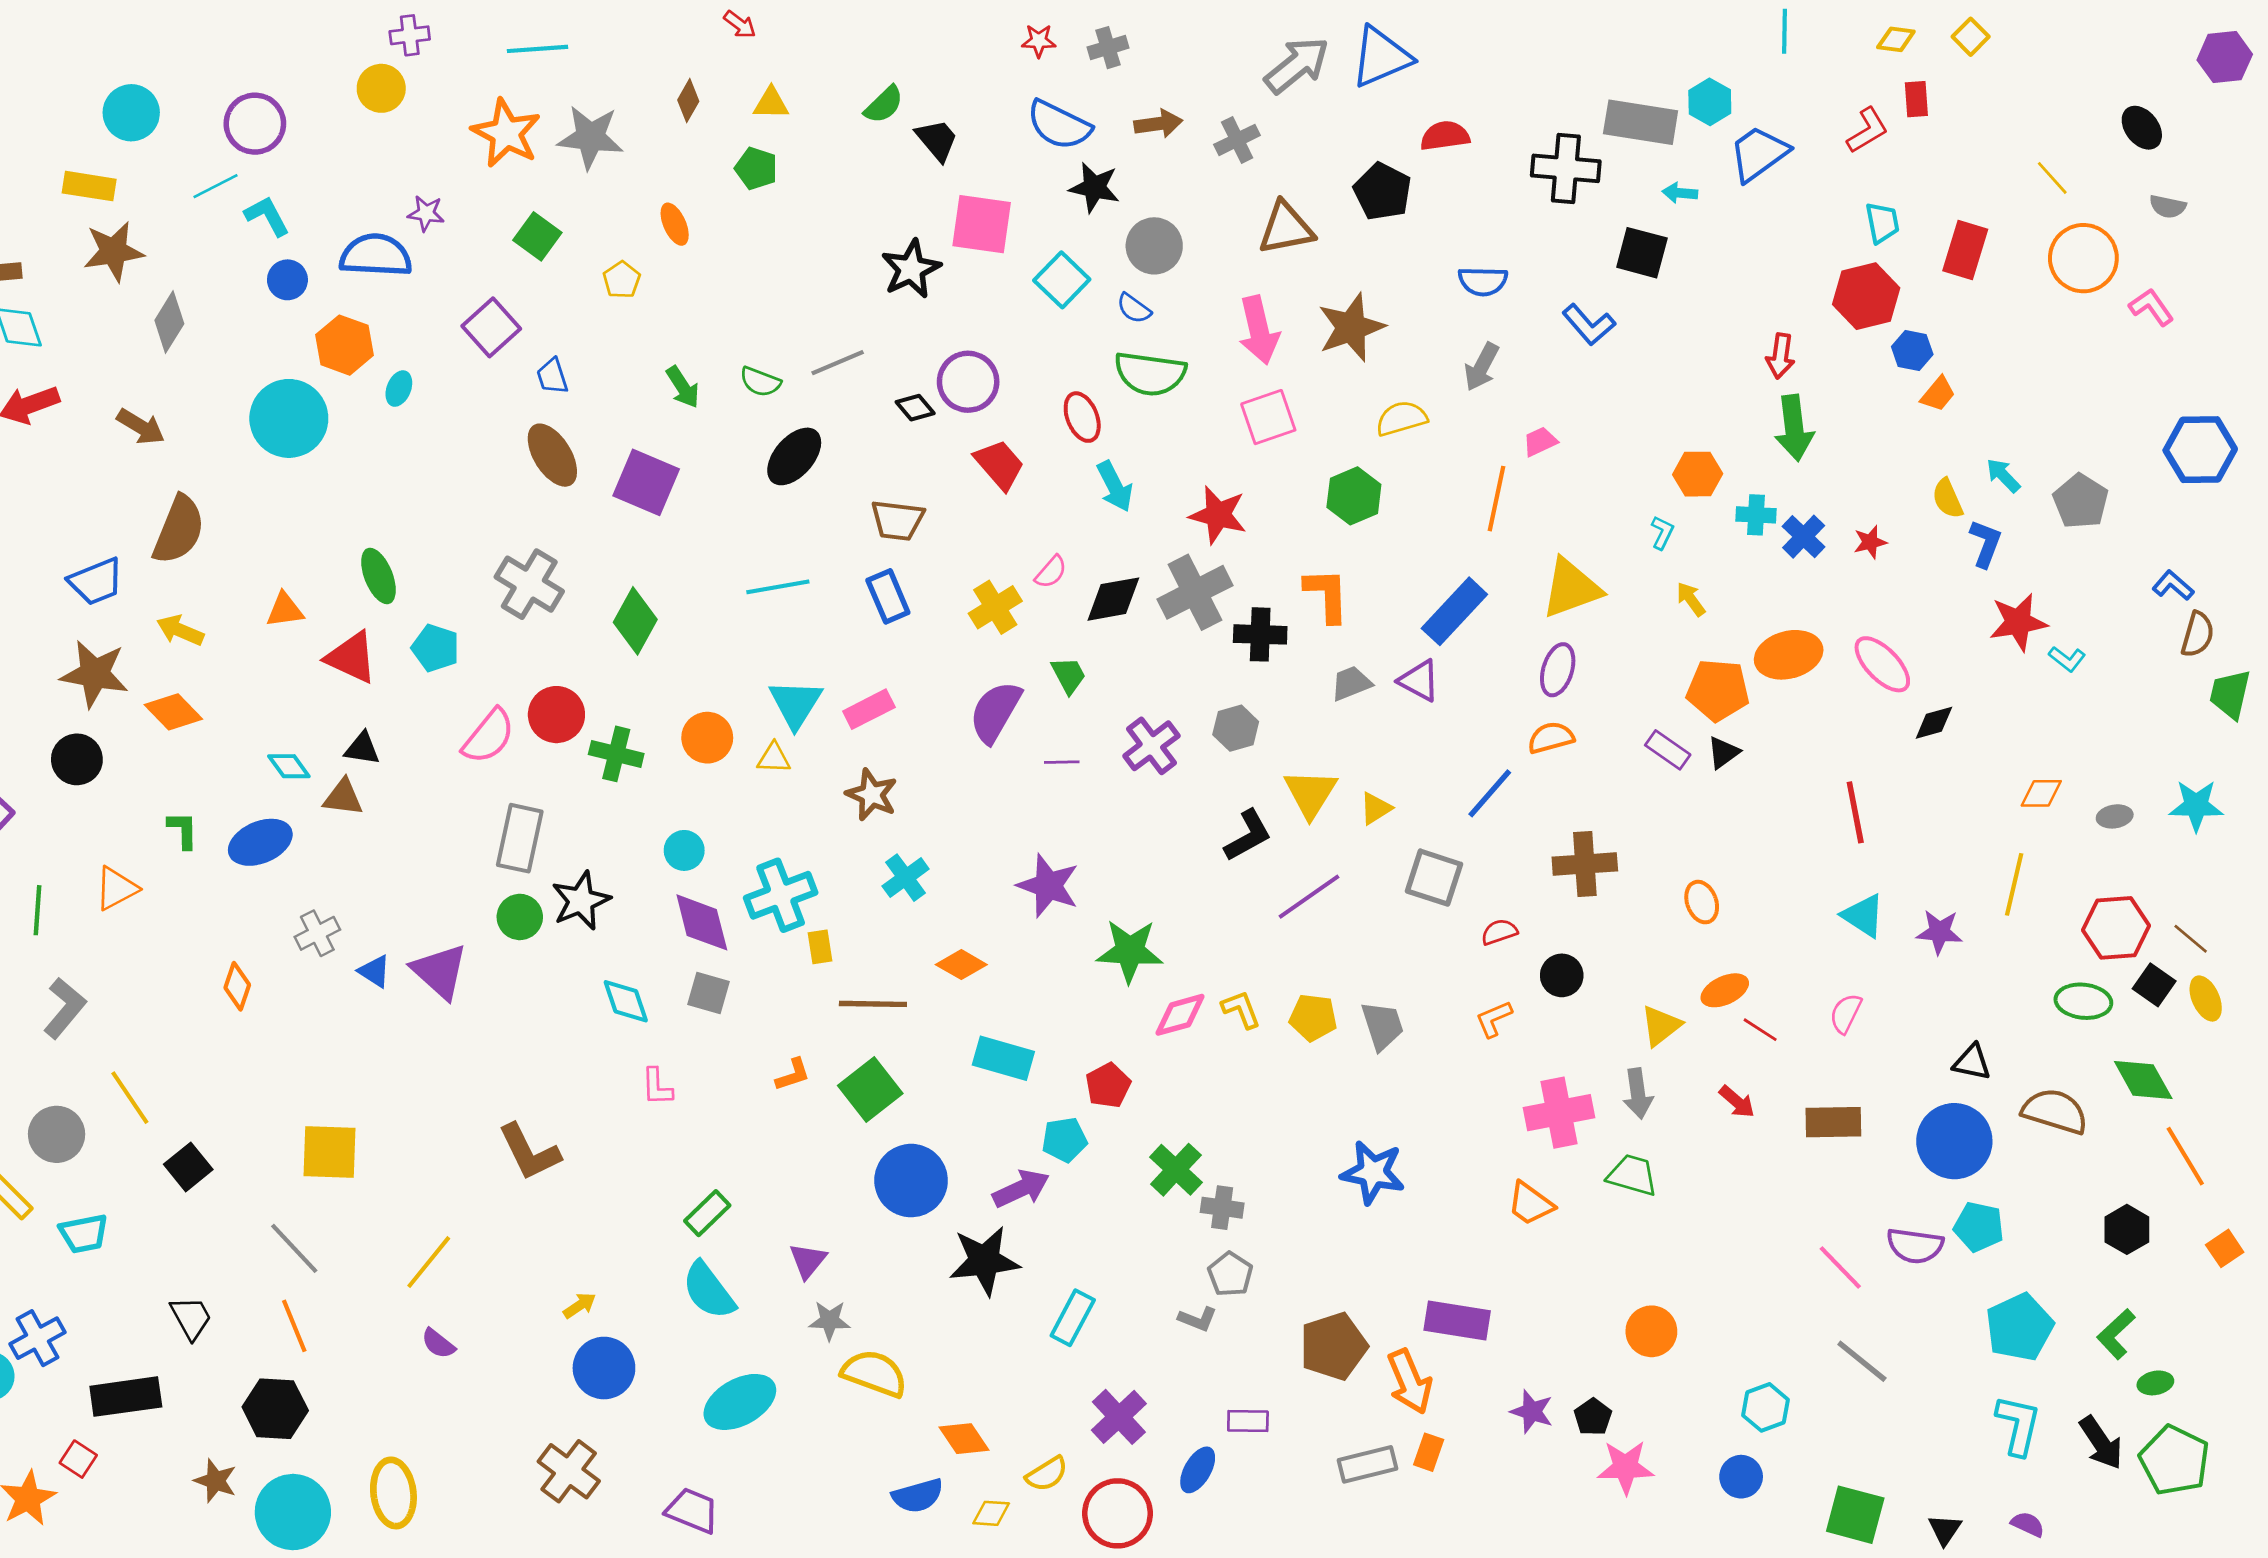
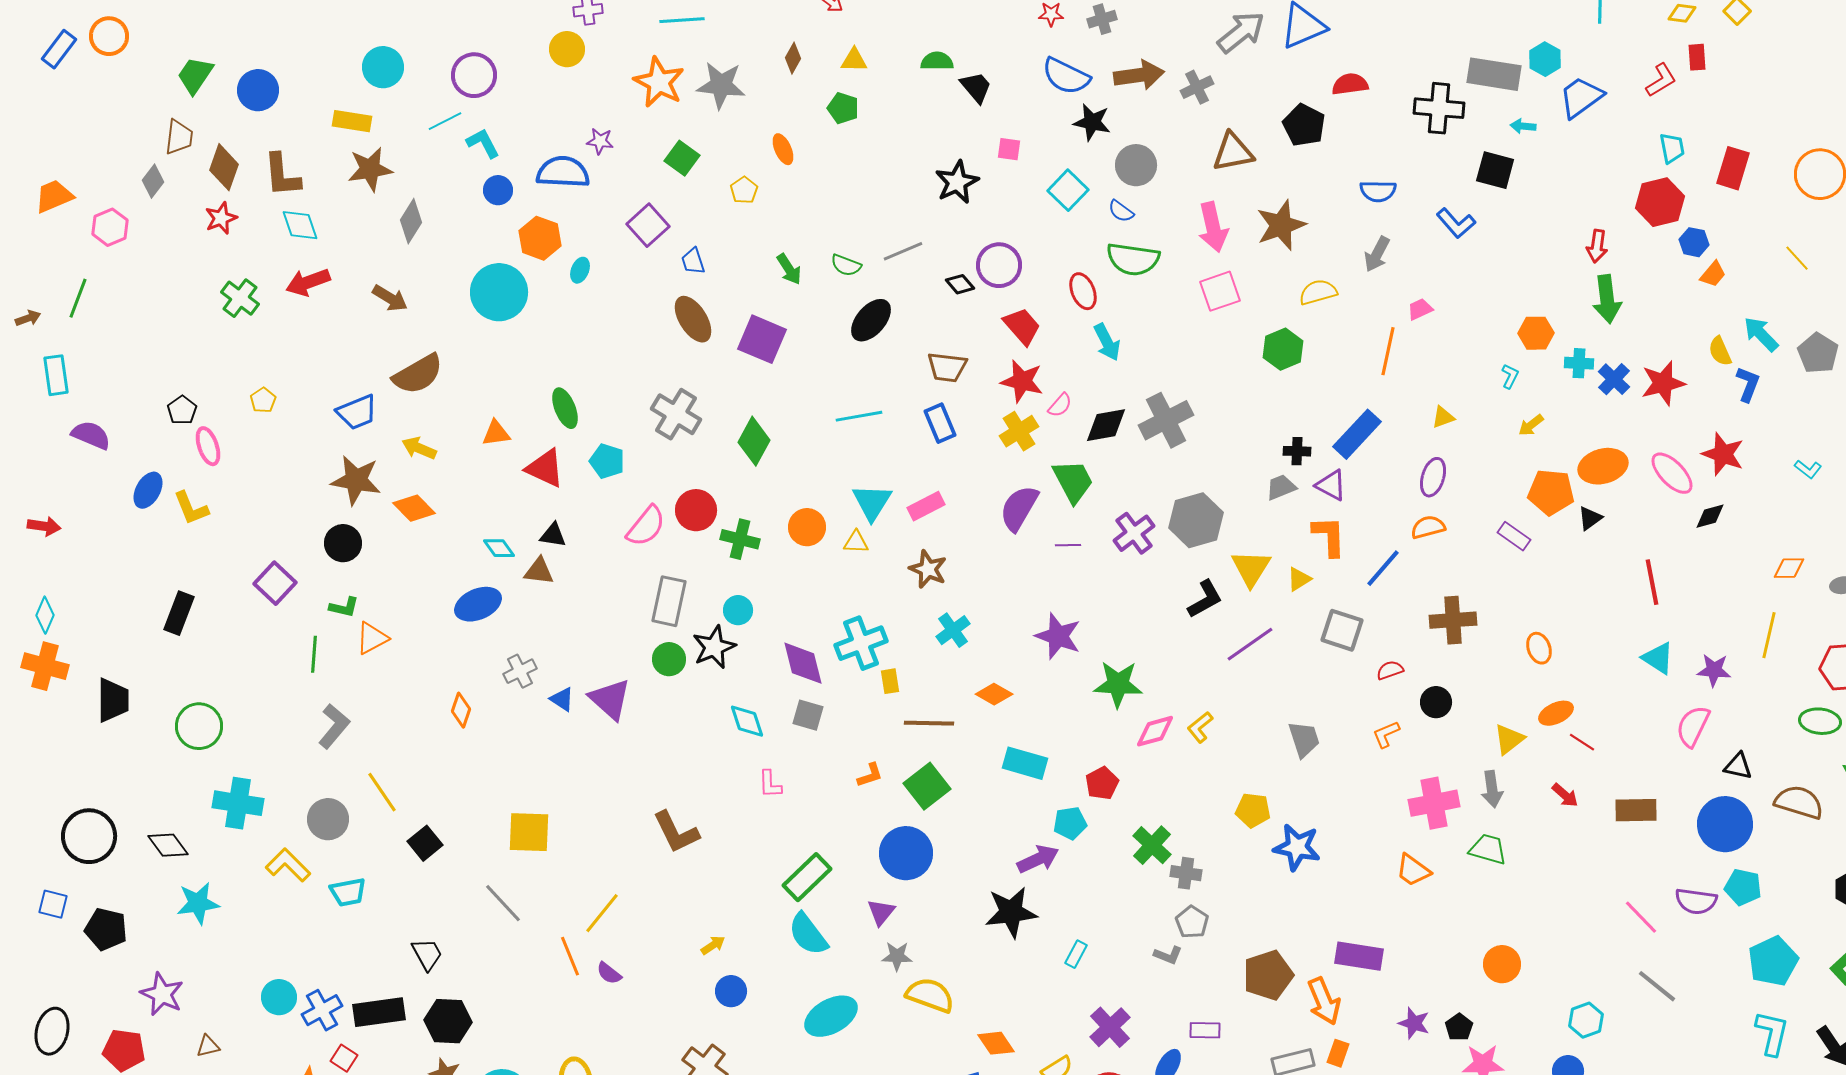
green semicircle: (884, 105) -> (937, 61), turned -136
brown arrow: (1158, 124) -> (1139, 75), size x1.4
yellow line: (2052, 178) -> (1797, 258), moved
pink square: (982, 224) -> (1009, 149), size x0.5
cyan arrow: (2003, 475) -> (1761, 334), size x1.4
red star: (1218, 515) -> (1022, 381), moved
brown semicircle: (179, 530) -> (418, 374), turned 38
red star: (1870, 542) -> (1663, 383), size x1.8
yellow triangle: (1571, 588) -> (1443, 417), size x0.5
orange L-shape: (1327, 595) -> (1329, 536), moved
yellow arrow: (1691, 599) -> (1531, 425), turned -92
red star: (2018, 622) -> (1723, 454), moved, turned 30
black cross: (1260, 634) -> (1297, 451), moved, size x0.7
green trapezoid: (1069, 675) -> (1073, 481), size x1.6
gray hexagon: (1236, 728) -> (1196, 520), size x1.6
black triangle: (1723, 753) -> (1590, 518), moved
green L-shape: (183, 830) -> (344, 607), moved, turned 104
cyan circle: (684, 850) -> (738, 610), moved
yellow L-shape: (1241, 1009) -> (1200, 727), turned -108
pink semicircle: (1846, 1013) -> (1693, 726), moved, size x1.4
yellow pentagon: (1313, 1018) -> (1253, 810), moved
blue circle: (911, 1181) -> (906, 853), moved
green rectangle: (707, 1213) -> (807, 877), size x1.4
cyan rectangle: (1073, 1318) -> (1076, 954), size x0.7
orange line: (294, 1326) -> (570, 956), moved
blue cross: (38, 1338) -> (322, 1010), moved
blue circle: (604, 1368) -> (731, 991), size x0.7
black hexagon: (275, 1409) -> (448, 1021), moved

